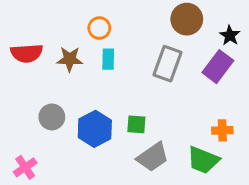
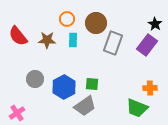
brown circle: (187, 19) -> (96, 23), moved
red semicircle: (27, 53) -> (18, 36), turned 55
gray trapezoid: (153, 157) -> (85, 106), moved

